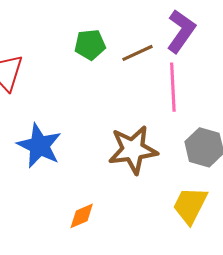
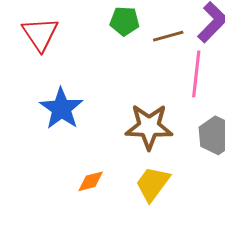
yellow trapezoid: (190, 205) -> (153, 184), moved

